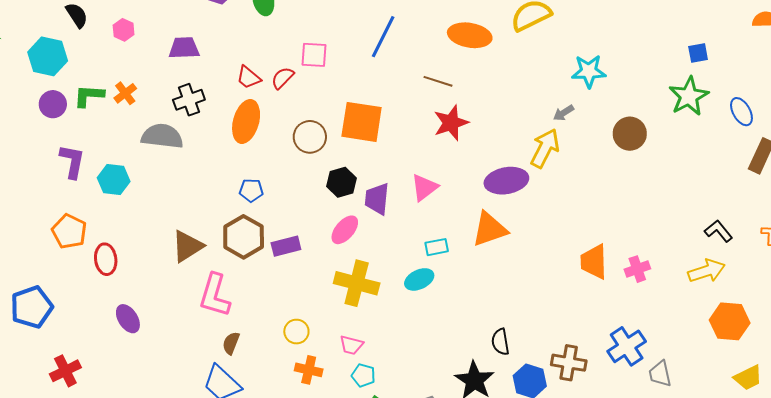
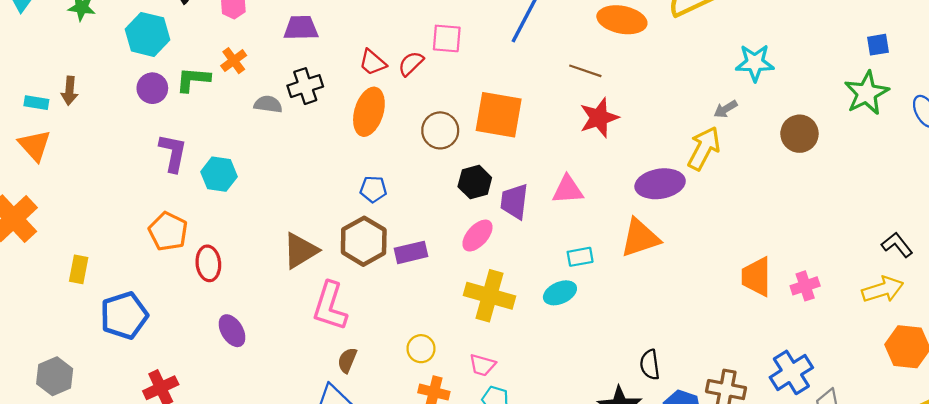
orange cross: (125, 93) -> (234, 61), moved
gray semicircle: (162, 136) -> (268, 104), moved, size x0.6
pink triangle: (424, 188) -> (568, 190), turned 32

